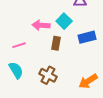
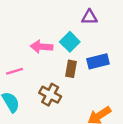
brown rectangle: (56, 43) -> (71, 69), moved
brown cross: (48, 75) -> (50, 95), moved

